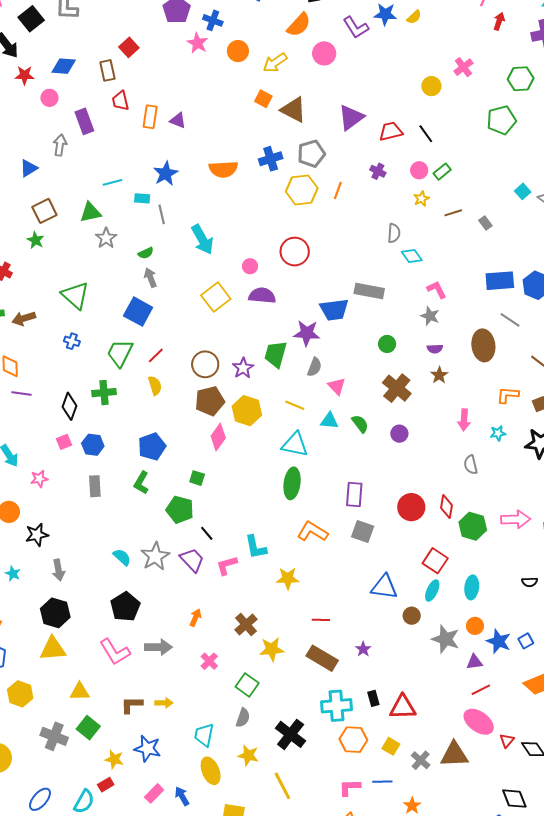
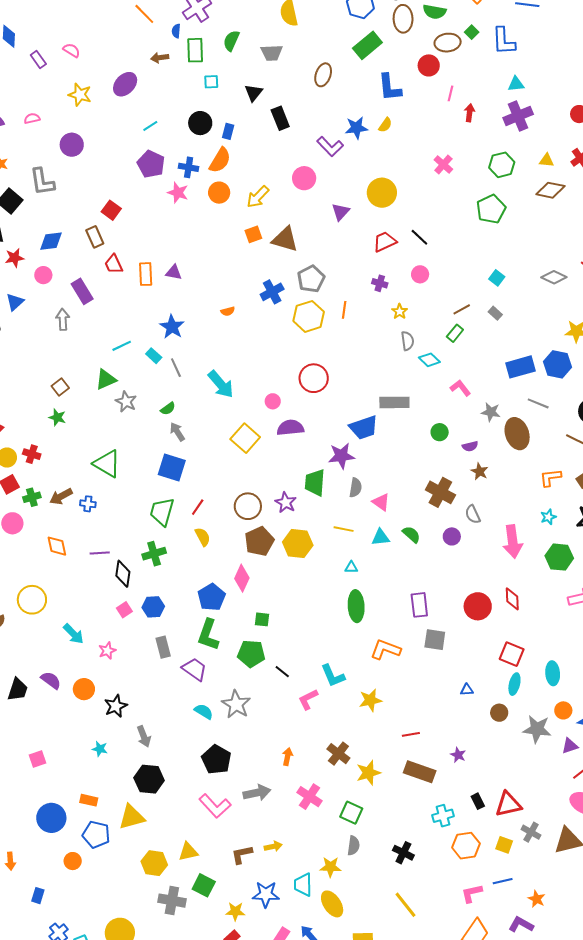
orange semicircle: (299, 25) -> (220, 160), moved
yellow circle: (431, 86) -> (382, 193), moved, size x1.5
orange square: (263, 99) -> (253, 234), turned -36
purple triangle: (351, 117) -> (341, 212), moved, size x0.7
blue triangle: (29, 168) -> (15, 302), moved
orange semicircle: (223, 169) -> (228, 311), size x0.5
green rectangle: (442, 172) -> (455, 333), moved
cyan square: (523, 191) -> (497, 278), moved
cyan rectangle: (142, 198) -> (154, 356), turned 49
yellow star: (421, 199) -> (400, 311), moved
brown square: (44, 211) -> (60, 387), size x0.7
gray star: (430, 316) -> (491, 412), moved
blue cross: (72, 341) -> (88, 504), moved
green circle: (387, 344) -> (440, 432), moved
purple line: (21, 394) -> (100, 553), moved
pink arrow: (464, 420) -> (513, 542), moved, size x1.5
pink diamond: (218, 437) -> (242, 578), moved
cyan triangle: (295, 444) -> (351, 567), size x0.5
gray semicircle: (471, 465) -> (473, 514), moved
green L-shape: (141, 483) -> (208, 635), size x1.4
green hexagon: (473, 526) -> (559, 557), moved
purple trapezoid: (192, 560) -> (195, 669), moved
blue triangle: (384, 587) -> (467, 690), size x0.5
yellow triangle: (53, 649) -> (132, 817), moved
pink cross: (209, 661) -> (309, 797), size x1.4
yellow hexagon: (20, 694) -> (154, 863), moved
cyan cross: (337, 706) -> (443, 816), size x0.7
black cross: (291, 734) -> (403, 853), size x0.7
cyan trapezoid: (204, 735) -> (303, 885), moved
yellow star: (248, 755) -> (330, 867), moved
gray cross: (421, 760) -> (531, 832), moved

